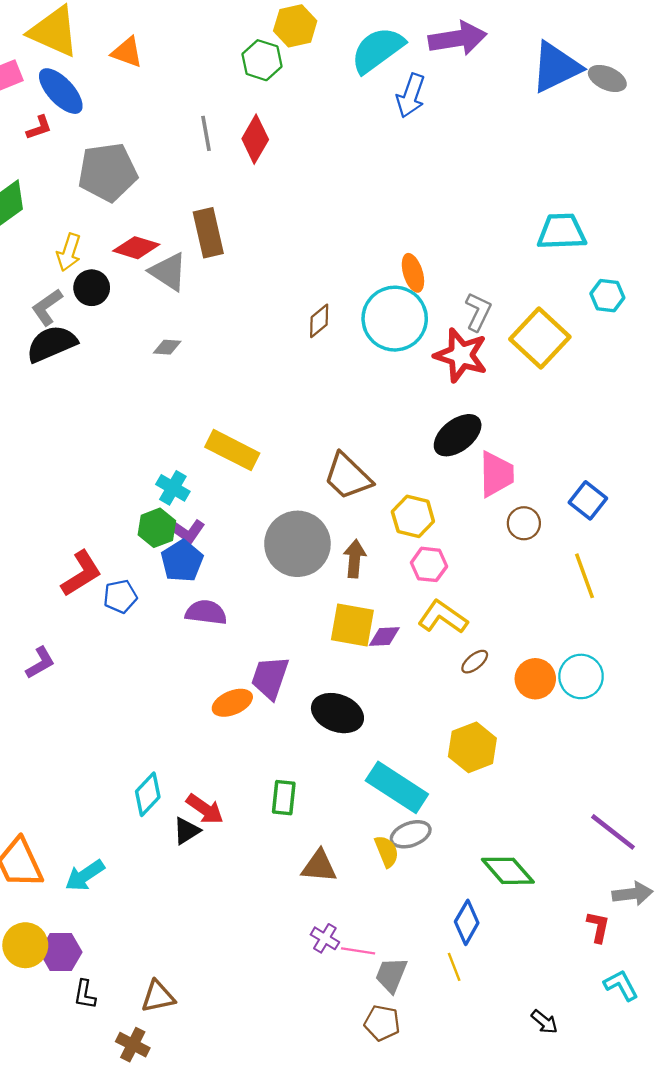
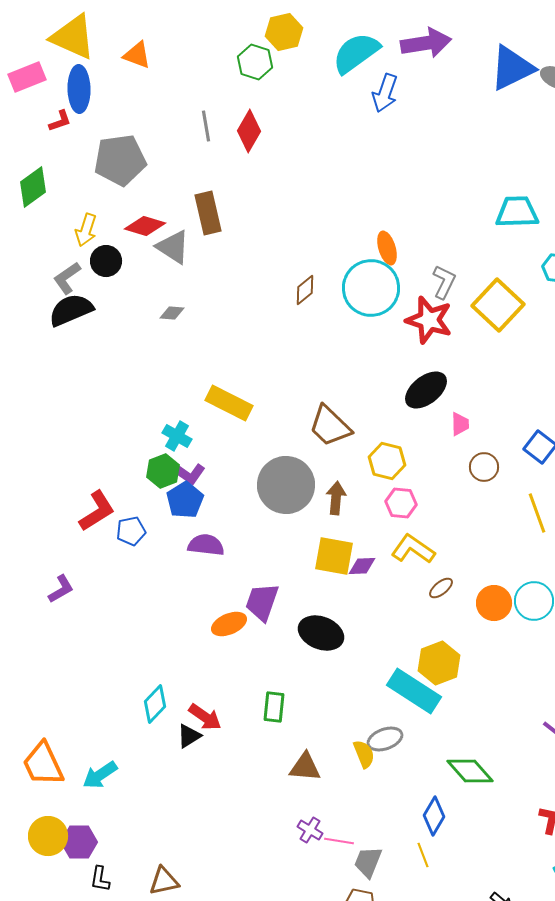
blue ellipse: (61, 91) -> (79, 89), turned 42
pink trapezoid: (496, 474) -> (460, 424), size x0.6
cyan rectangle: (397, 787) -> (414, 691), moved

